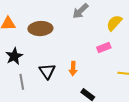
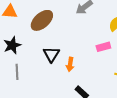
brown ellipse: (40, 29) -> (42, 20), turned -45
black triangle: (47, 71) -> (51, 54), moved

